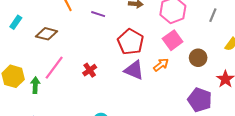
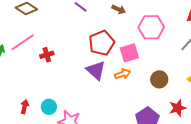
pink square: (173, 40) -> (129, 53), moved
red cross: (90, 70) -> (47, 55), moved

